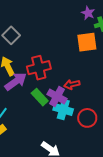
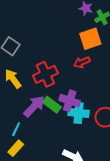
purple arrow: (16, 82) -> (34, 106), moved
red arrow: (72, 84) -> (82, 62), moved

